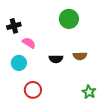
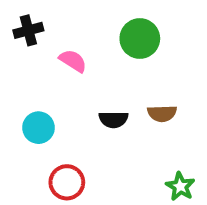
black cross: (14, 26) -> (28, 30), moved
pink semicircle: (29, 43) -> (73, 61), moved

